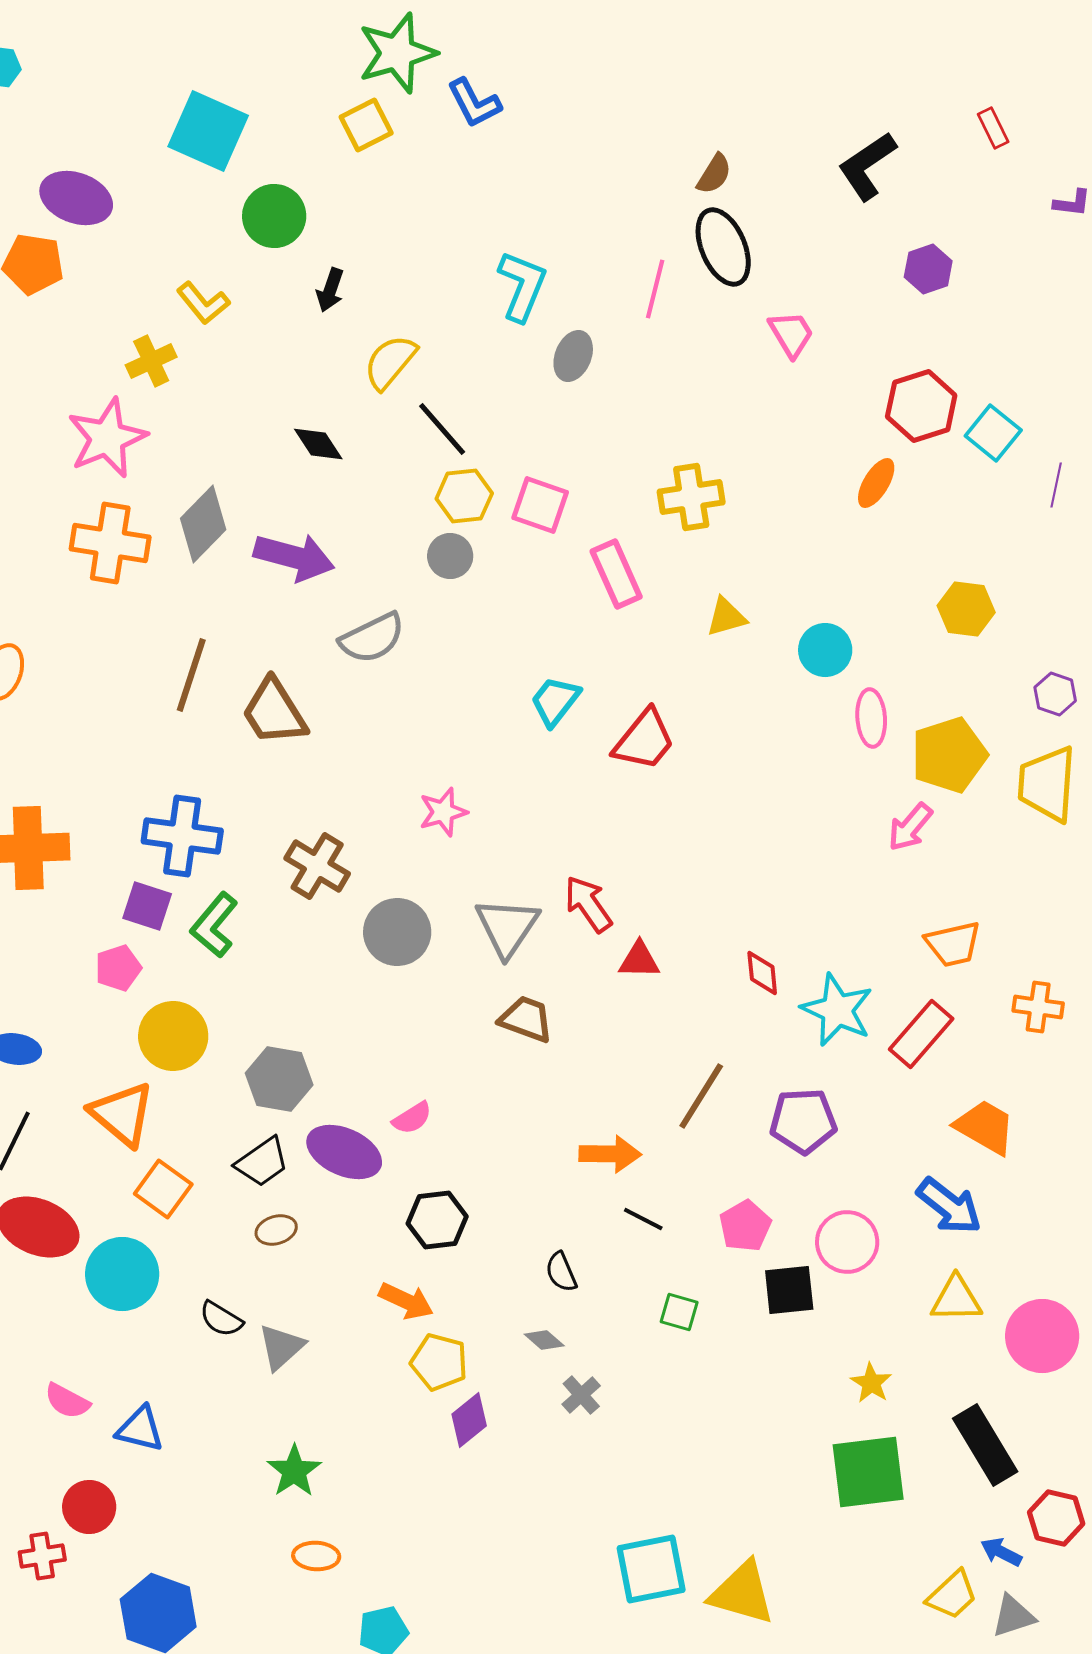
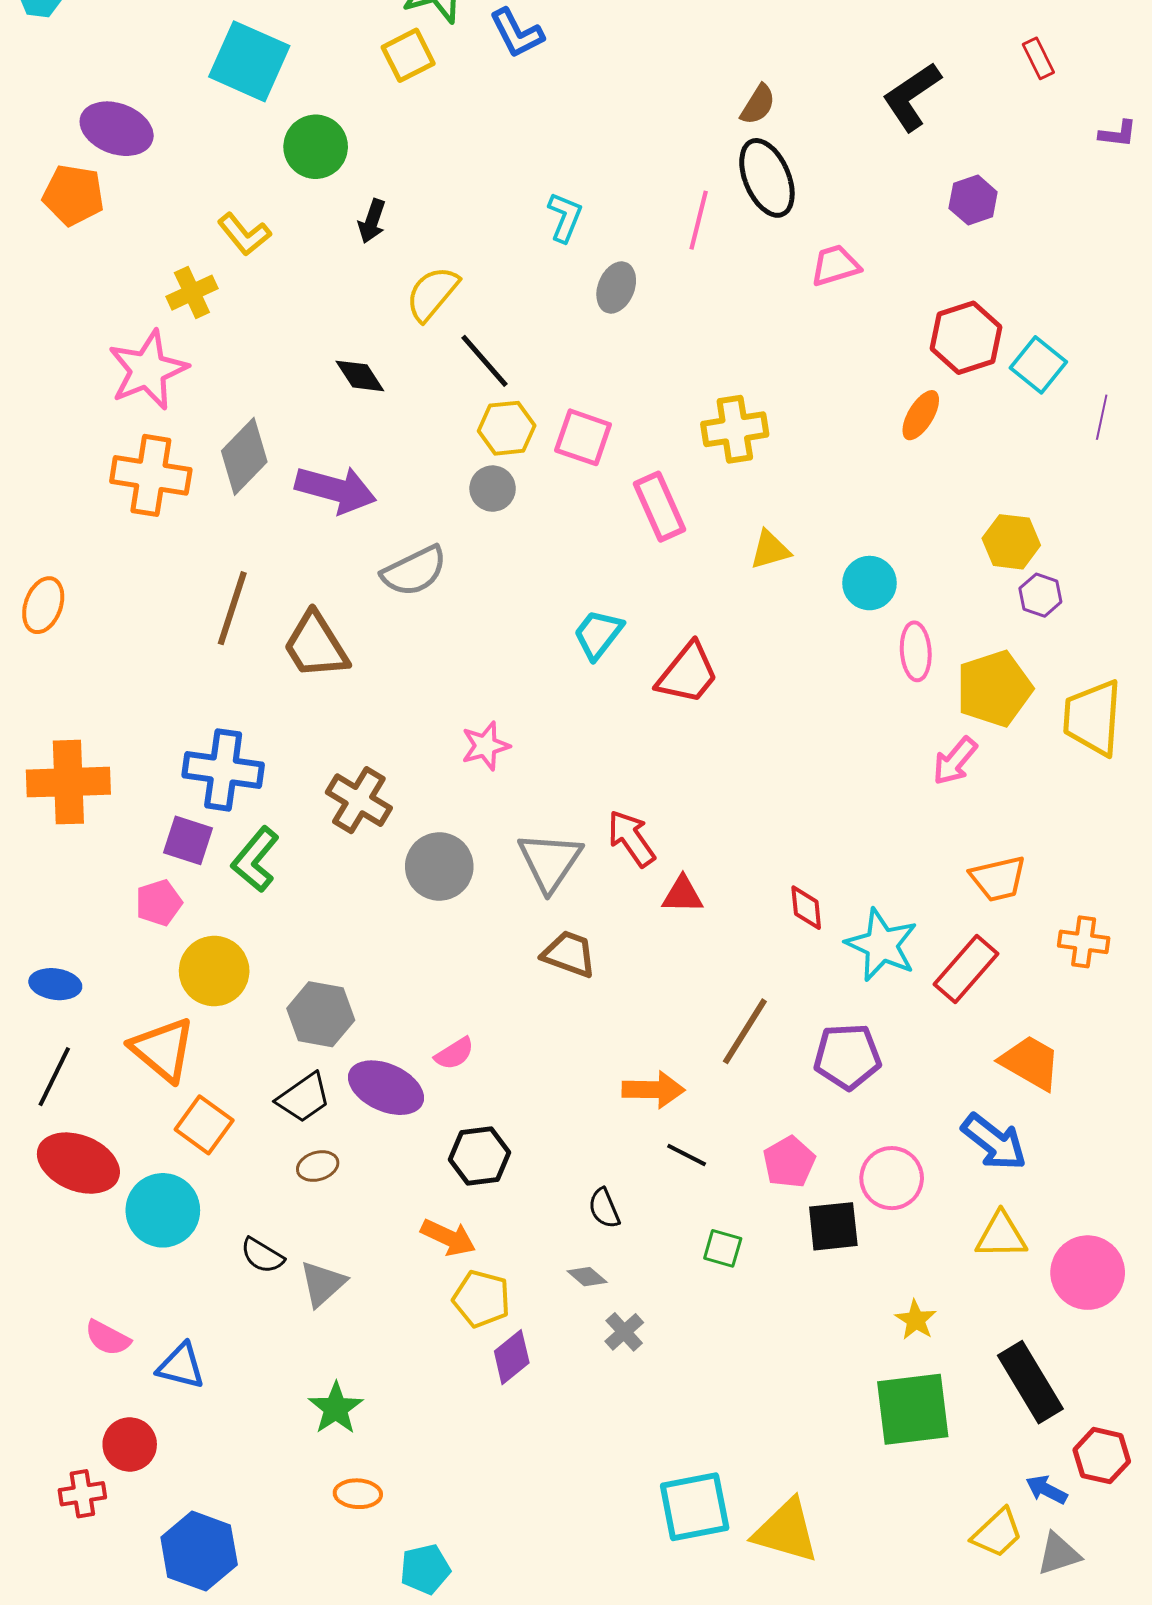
cyan L-shape: (522, 286) -> (565, 217), size x0.7
pink trapezoid: (791, 334) -> (835, 265), turned -76
purple hexagon: (1055, 694) -> (1040, 595), moved

